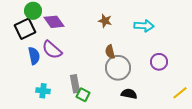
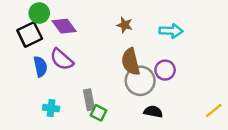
brown semicircle: (110, 52) -> (131, 62), size x1.6
purple circle: (159, 62) -> (165, 70), moved

